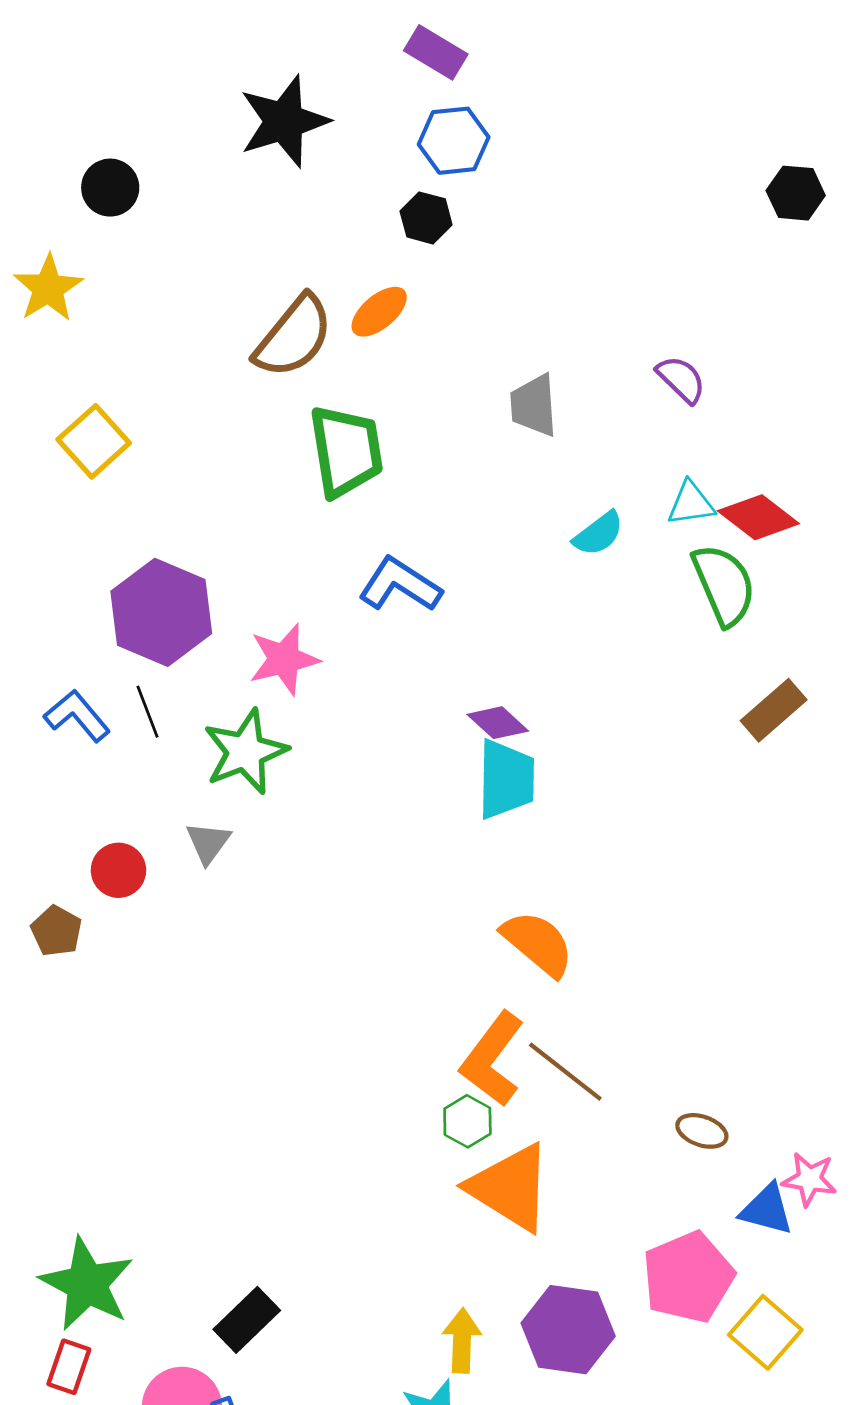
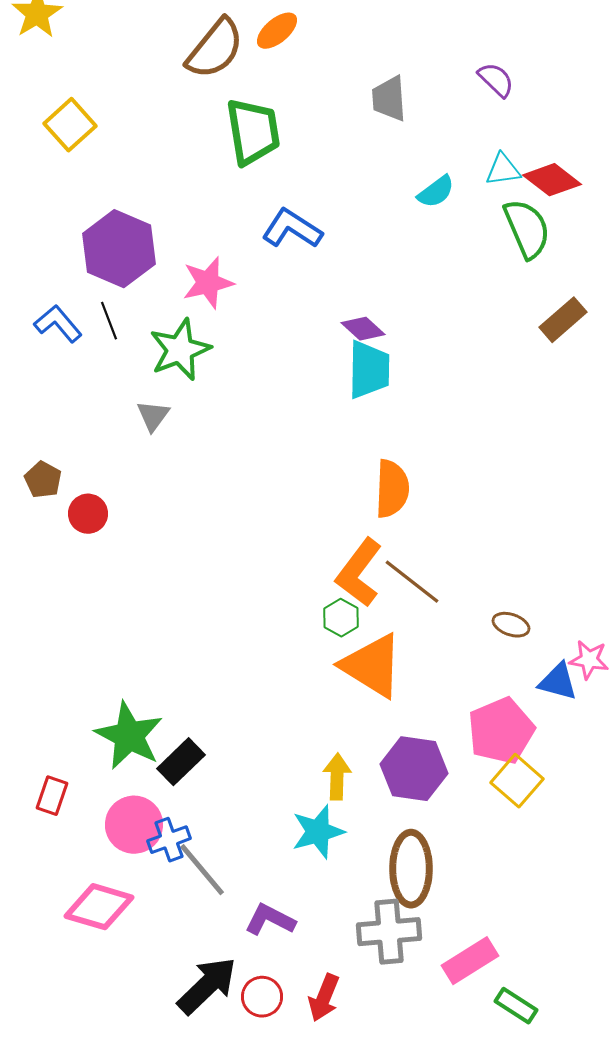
red circle: (118, 870) -> (88, 514), moved
orange semicircle: (538, 943) -> (392, 489), turned 52
green star: (87, 1284) -> (129, 736), moved
yellow square: (765, 1332) -> (517, 781), moved

